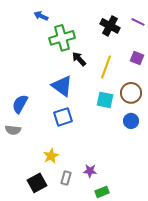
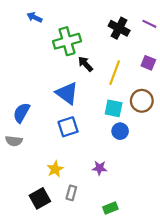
blue arrow: (41, 16) -> (34, 17), moved
blue circle: (131, 121) -> (120, 131), moved
purple star: (90, 171) -> (100, 168), moved

